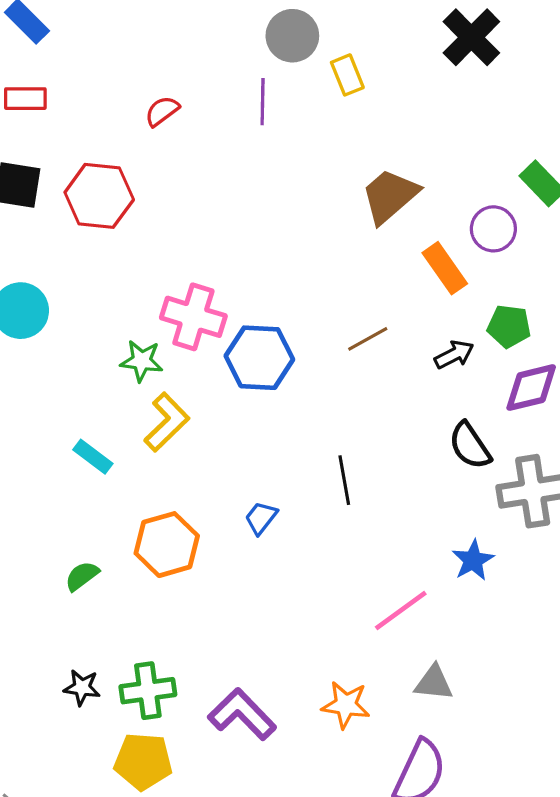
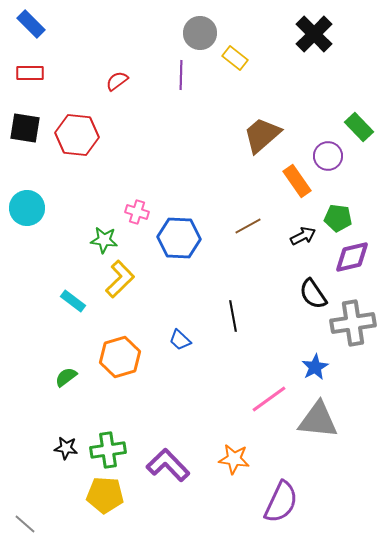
yellow rectangle: (347, 75) -> (235, 58), turned -30
pink cross: (193, 317) -> (137, 212), size x0.6
blue trapezoid: (261, 518) -> (180, 340), turned -85
gray triangle: (434, 683) -> (318, 420), moved, size x1.6

